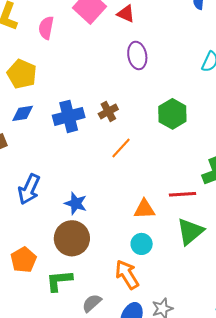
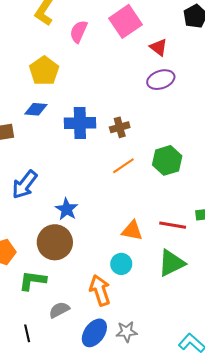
red triangle: (126, 14) -> (159, 47), moved
purple ellipse: (137, 55) -> (161, 80), turned 68
green hexagon: (172, 114) -> (167, 160), moved

